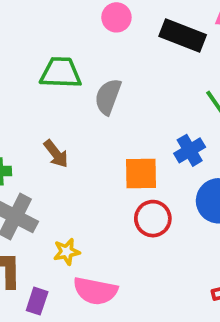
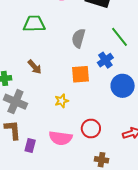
gray semicircle: (108, 97) -> (78, 38), moved
red circle: (153, 219) -> (91, 129), moved
yellow star: (67, 252) -> (62, 101), moved

